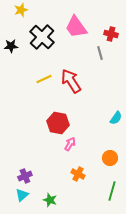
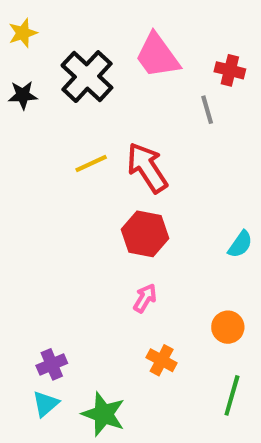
yellow star: (21, 10) -> (23, 33), moved
red hexagon: (58, 123) -> (145, 234), moved
green star: (50, 200) -> (104, 414), size x1.5

